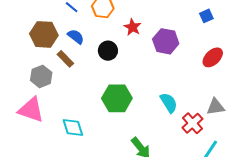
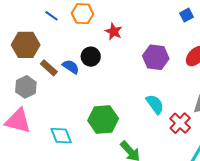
blue semicircle: (76, 37) -> (71, 67), moved
purple hexagon: (166, 41) -> (156, 57), moved
green hexagon: (117, 98) -> (103, 120), moved

